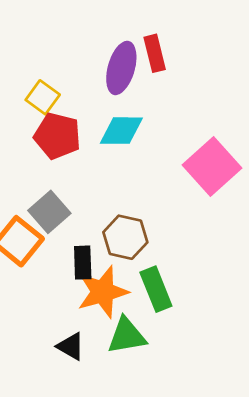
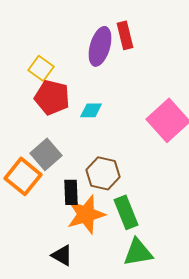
cyan diamond: (121, 131) -> (91, 110), moved, size x0.7
green triangle: (127, 336) -> (138, 252), moved

